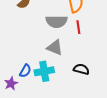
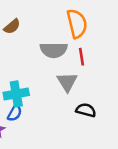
gray triangle: (55, 48) -> (67, 82), moved, turned 36
cyan cross: (44, 71) -> (16, 94), moved

